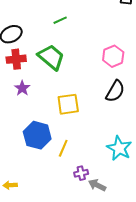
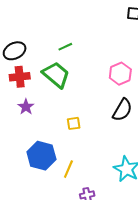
green line: (60, 20) -> (65, 47), moved
yellow square: (68, 104) -> (74, 123), size x0.6

